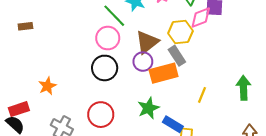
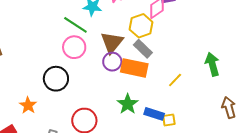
black circle: (105, 68) -> (56, 79), moved
orange rectangle: (164, 73) -> (134, 68), turned 40
yellow line: (202, 95) -> (175, 80), turned 35

